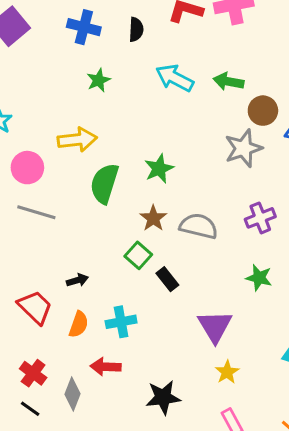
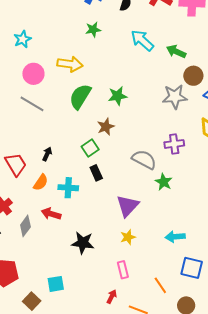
gray semicircle: (199, 226) -> (144, 159), moved
black rectangle: (167, 279) -> (96, 173), moved
black arrow: (77, 280) -> (47, 154), turned -64

